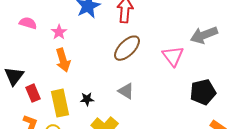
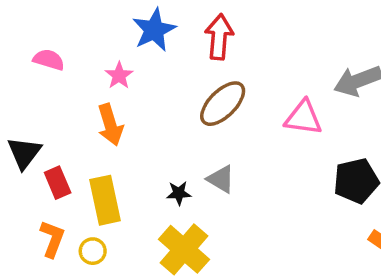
pink star: (59, 32) -> (119, 76), moved
pink triangle: (173, 56) -> (303, 118), turned -45
black star: (87, 99) -> (179, 193), moved

